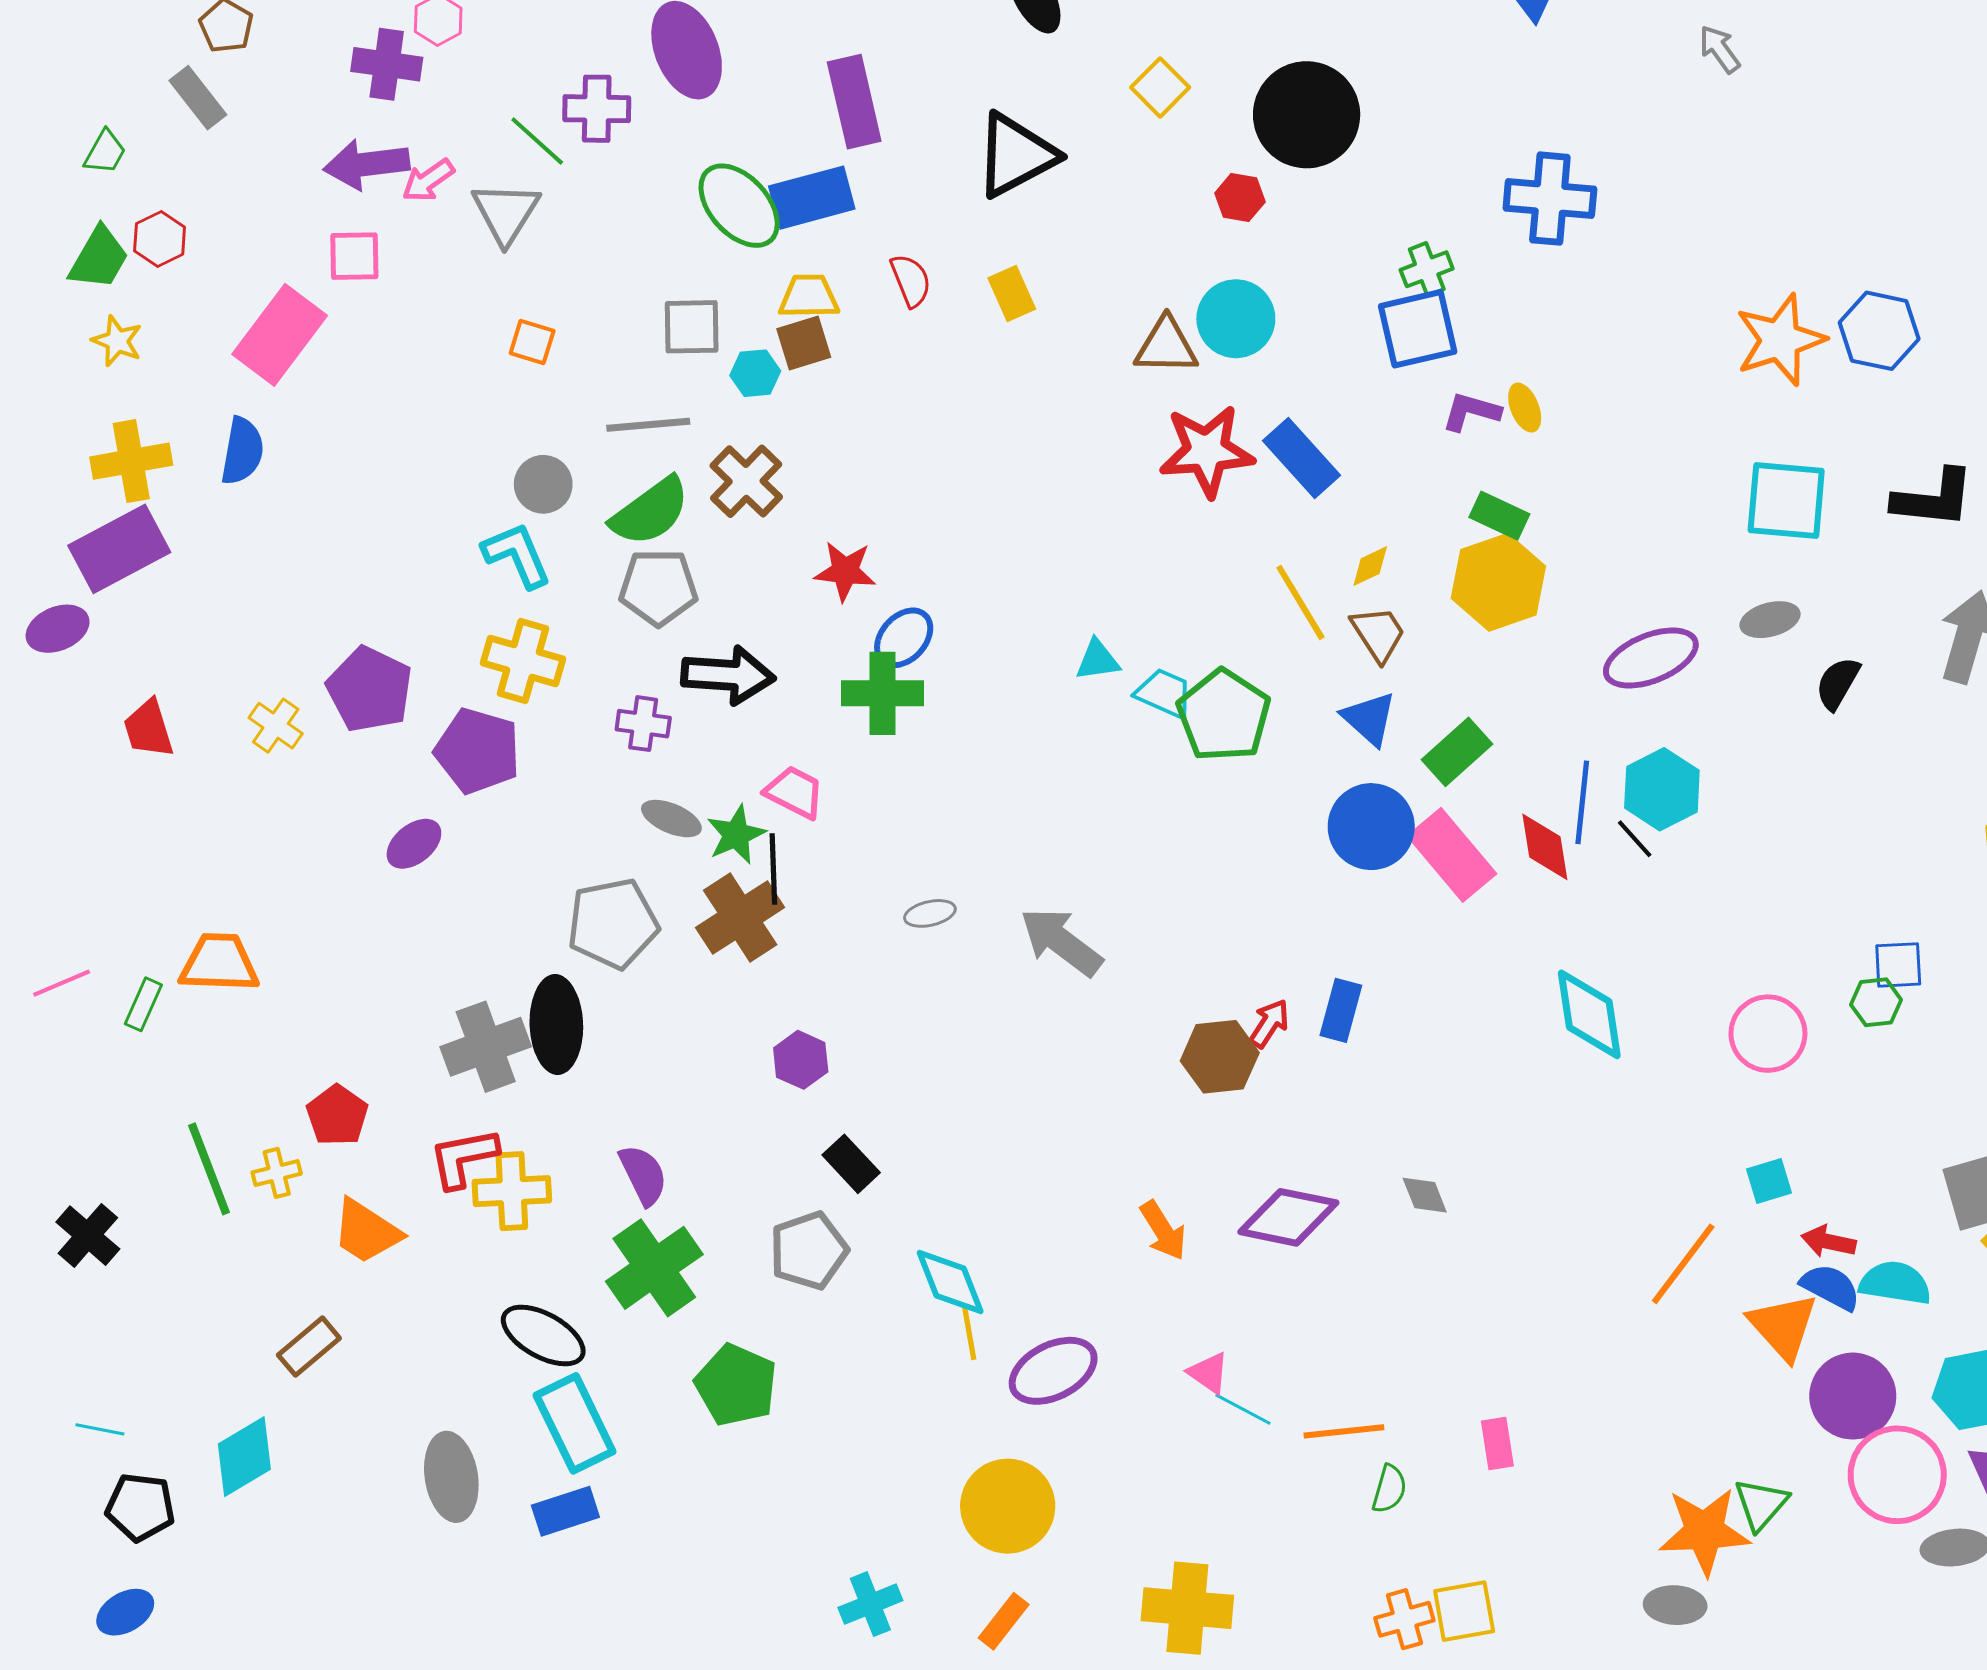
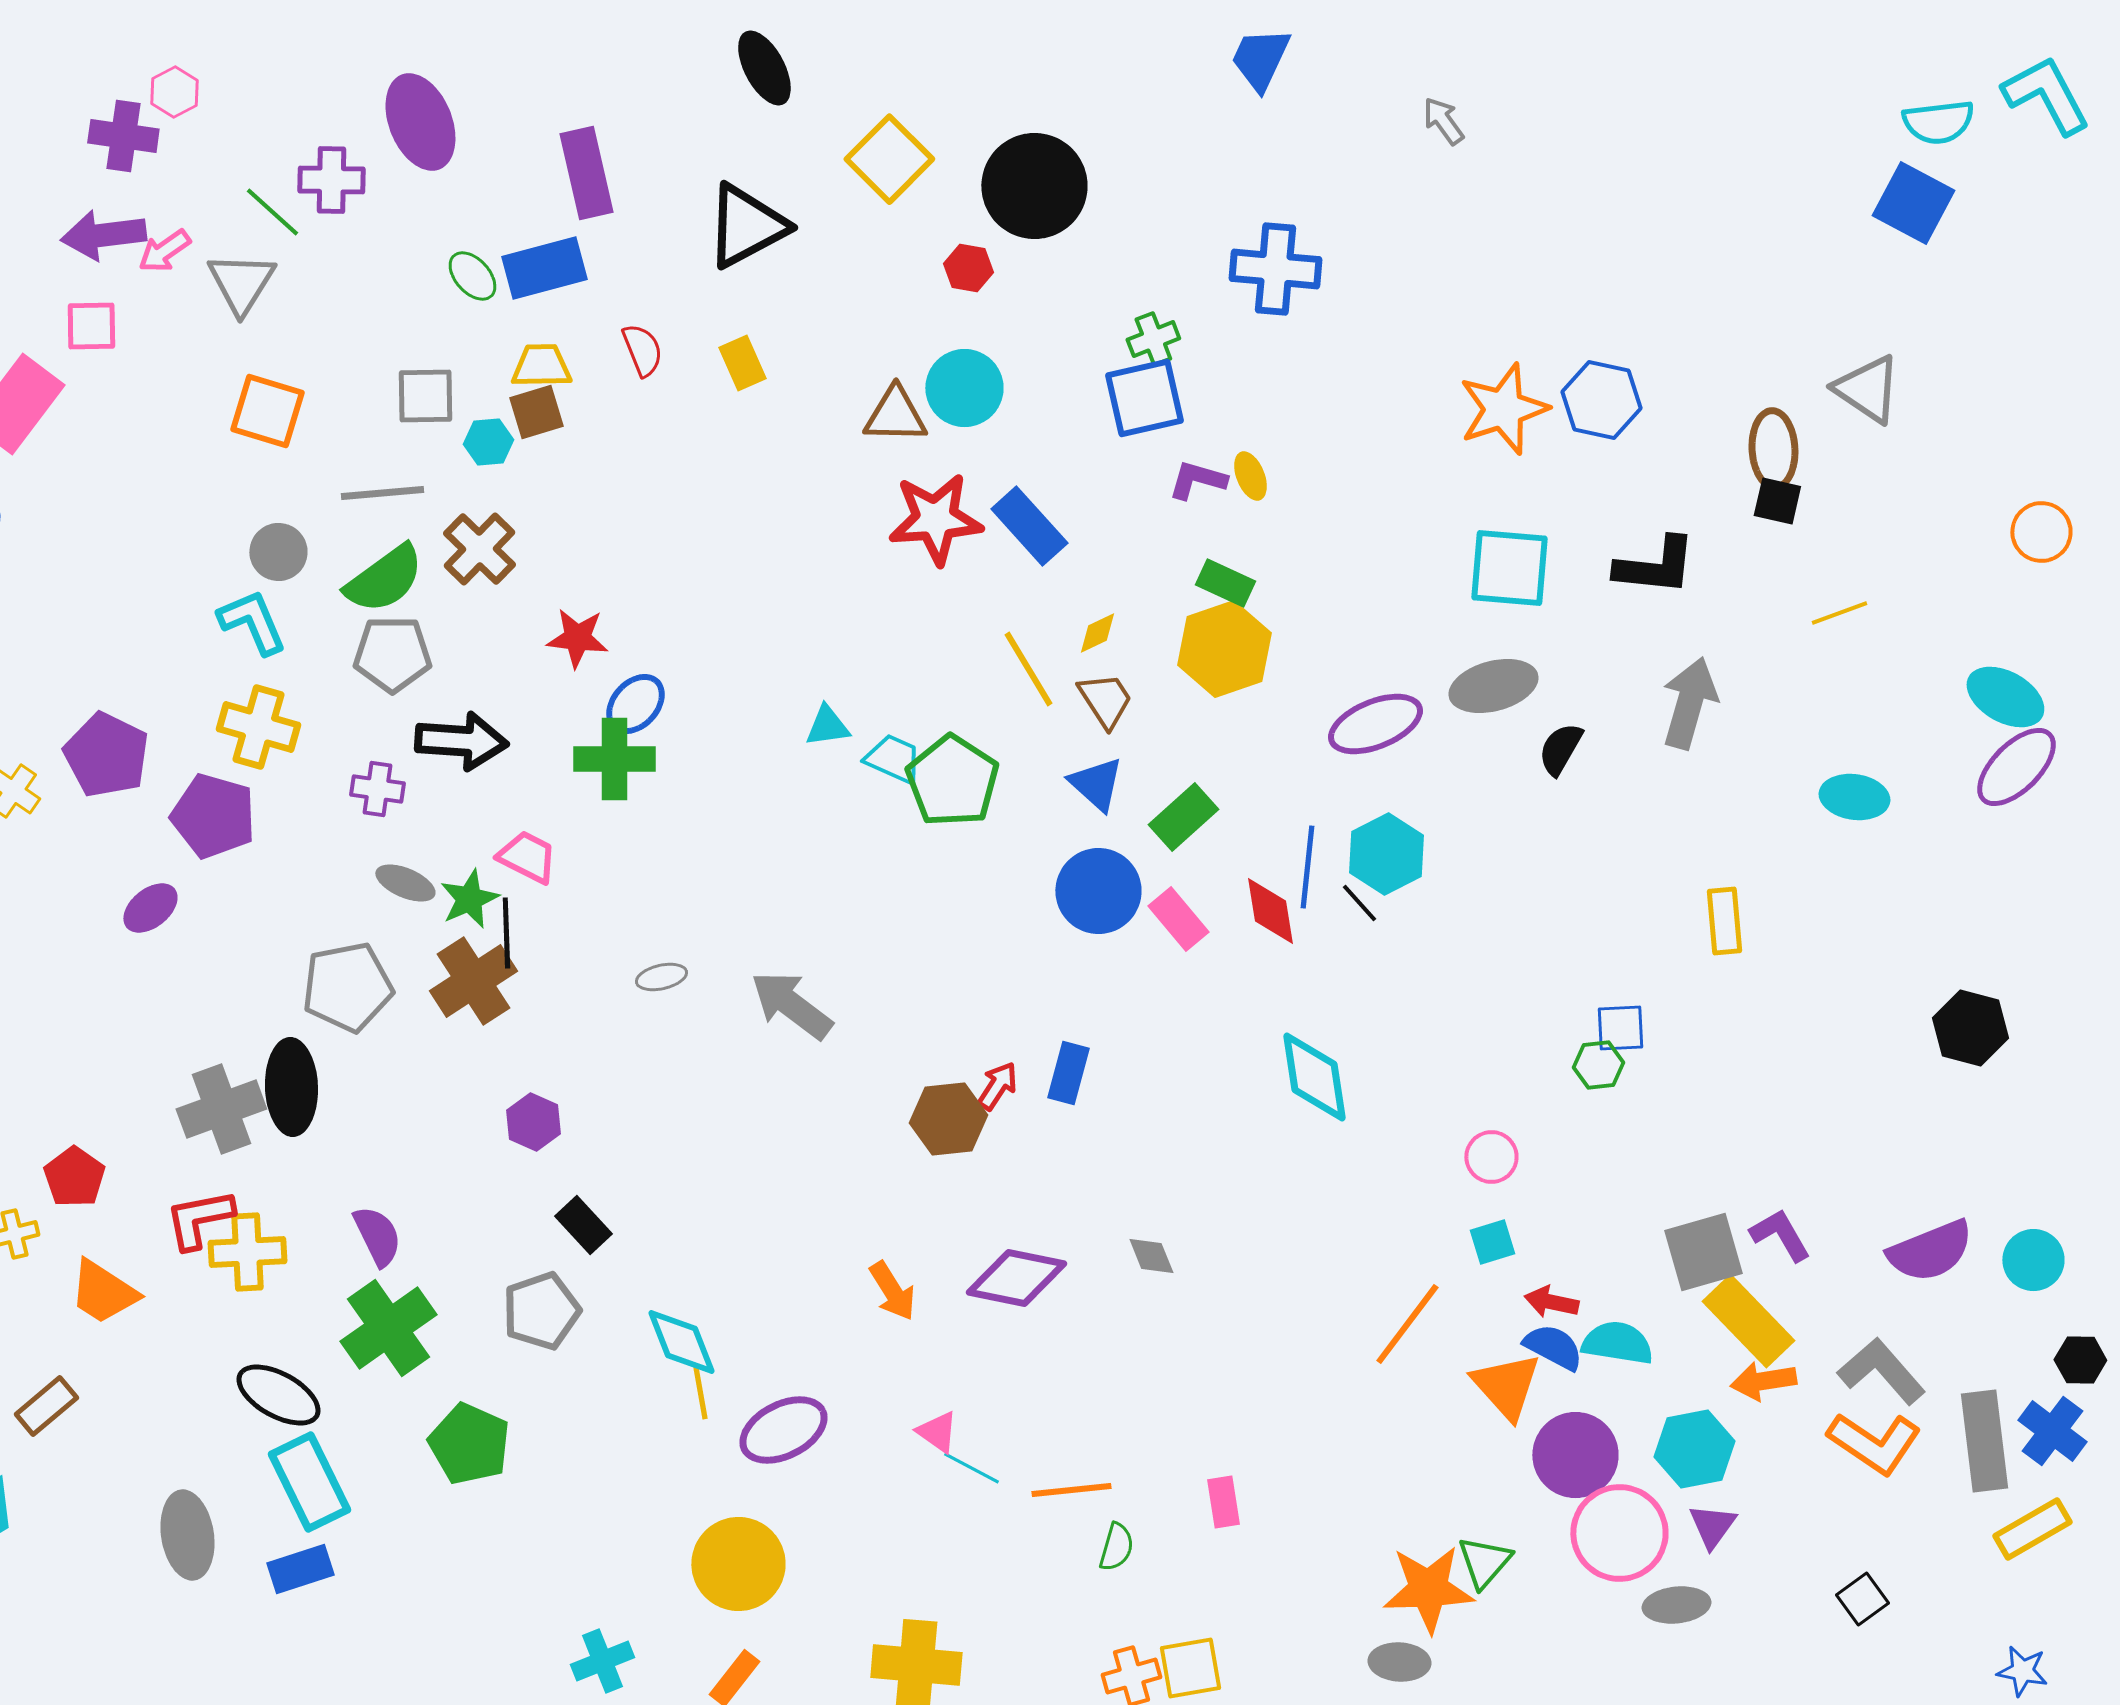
yellow square: (1160, 87) -> (889, 159), size x1.5
green ellipse: (739, 206) -> (472, 276), size x0.6
orange square: (532, 342) -> (267, 411), size x1.6
gray ellipse: (1770, 620) -> (1493, 686), size x1.5
pink rectangle: (1452, 855) -> (1178, 919), size x0.7
pink circle: (1768, 1034) -> (1491, 1157), moved, size x0.7

